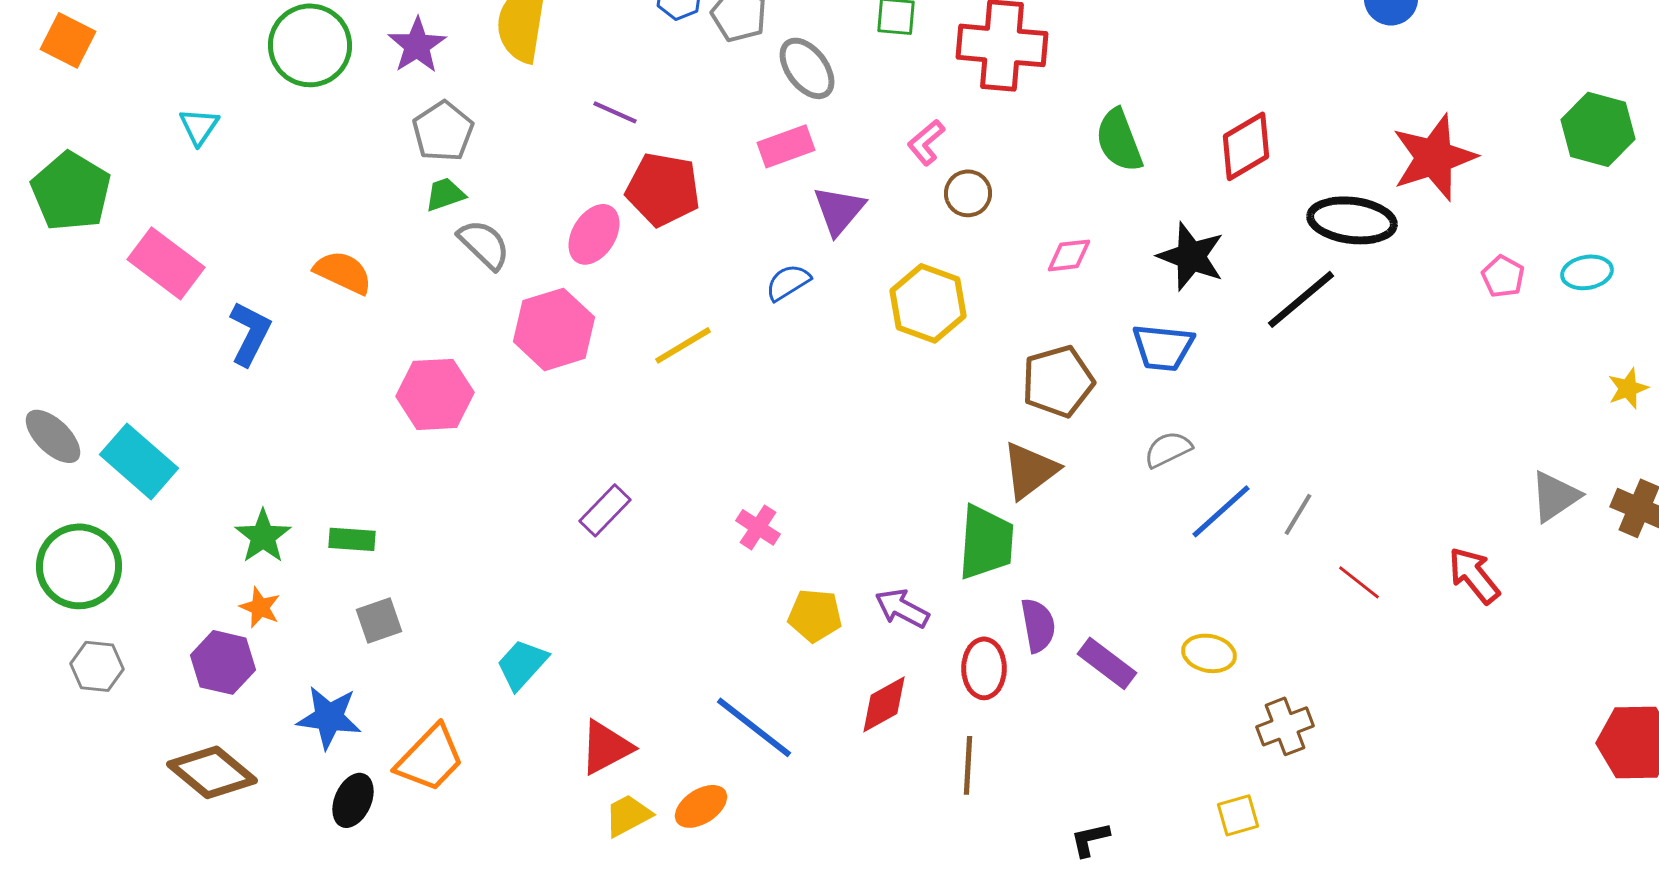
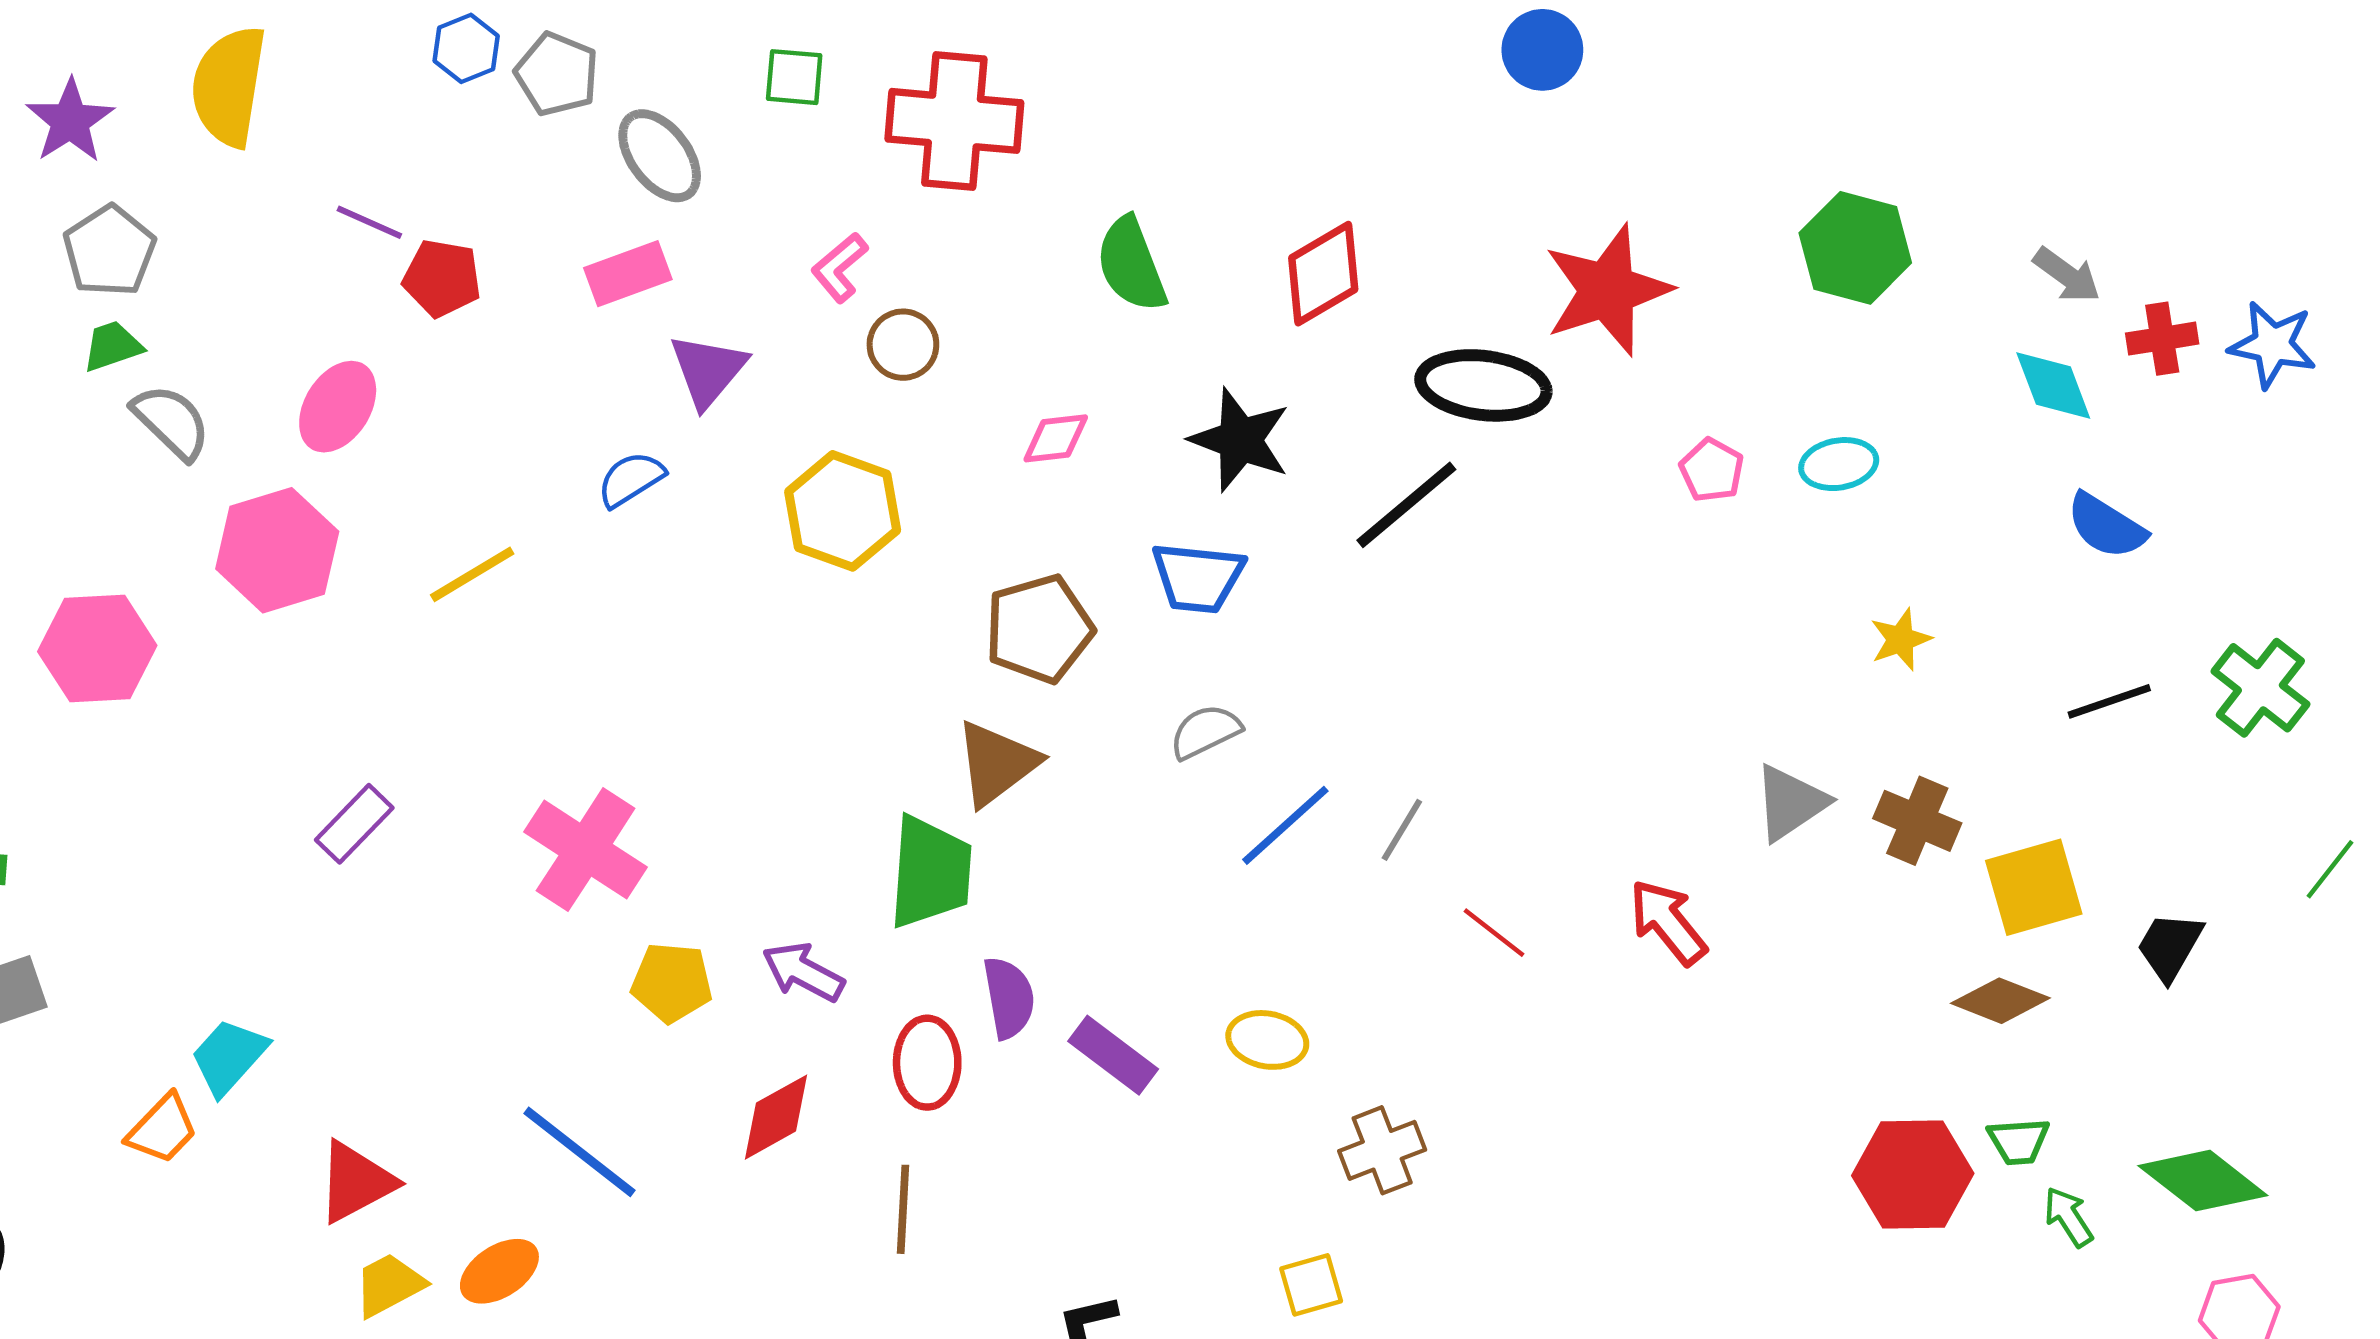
red pentagon: (663, 189) -> (442, 278), moved, size x0.7
pink cross: (758, 527) -> (586, 850), size x1.8
orange trapezoid: (430, 758) -> (162, 1129), moved, size x0.7

